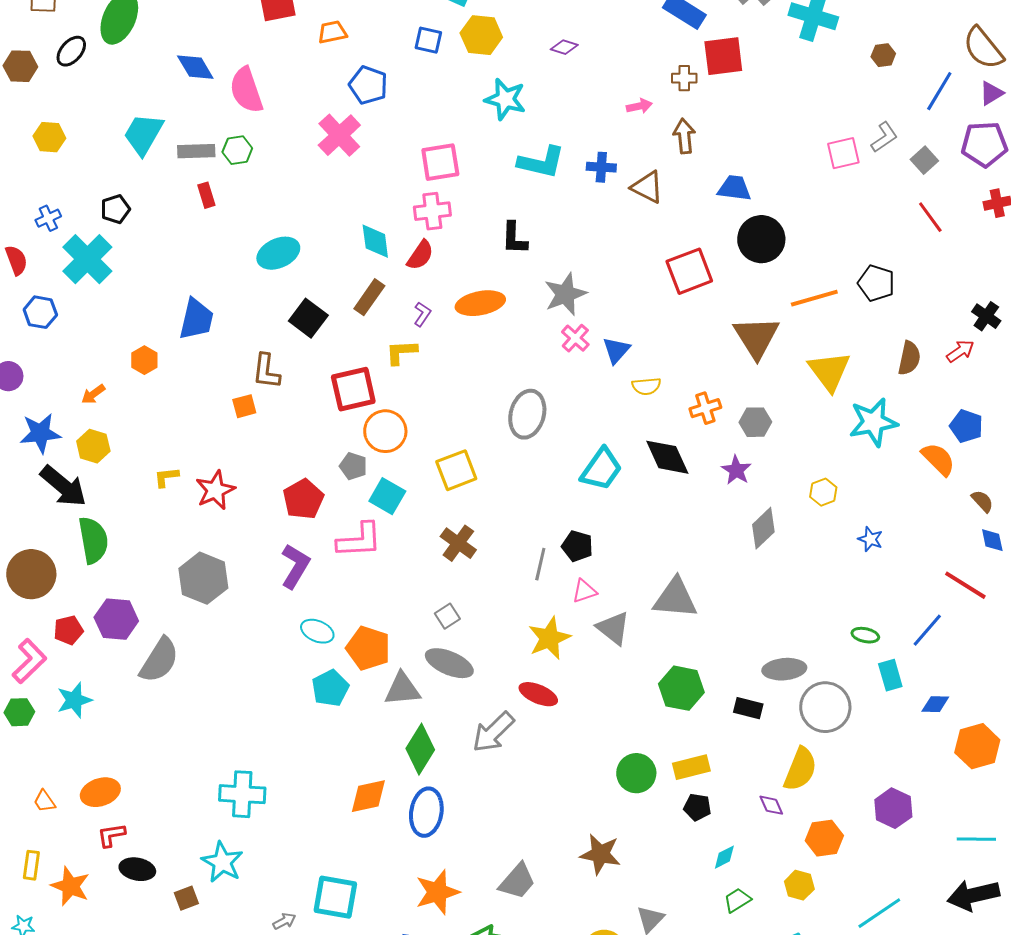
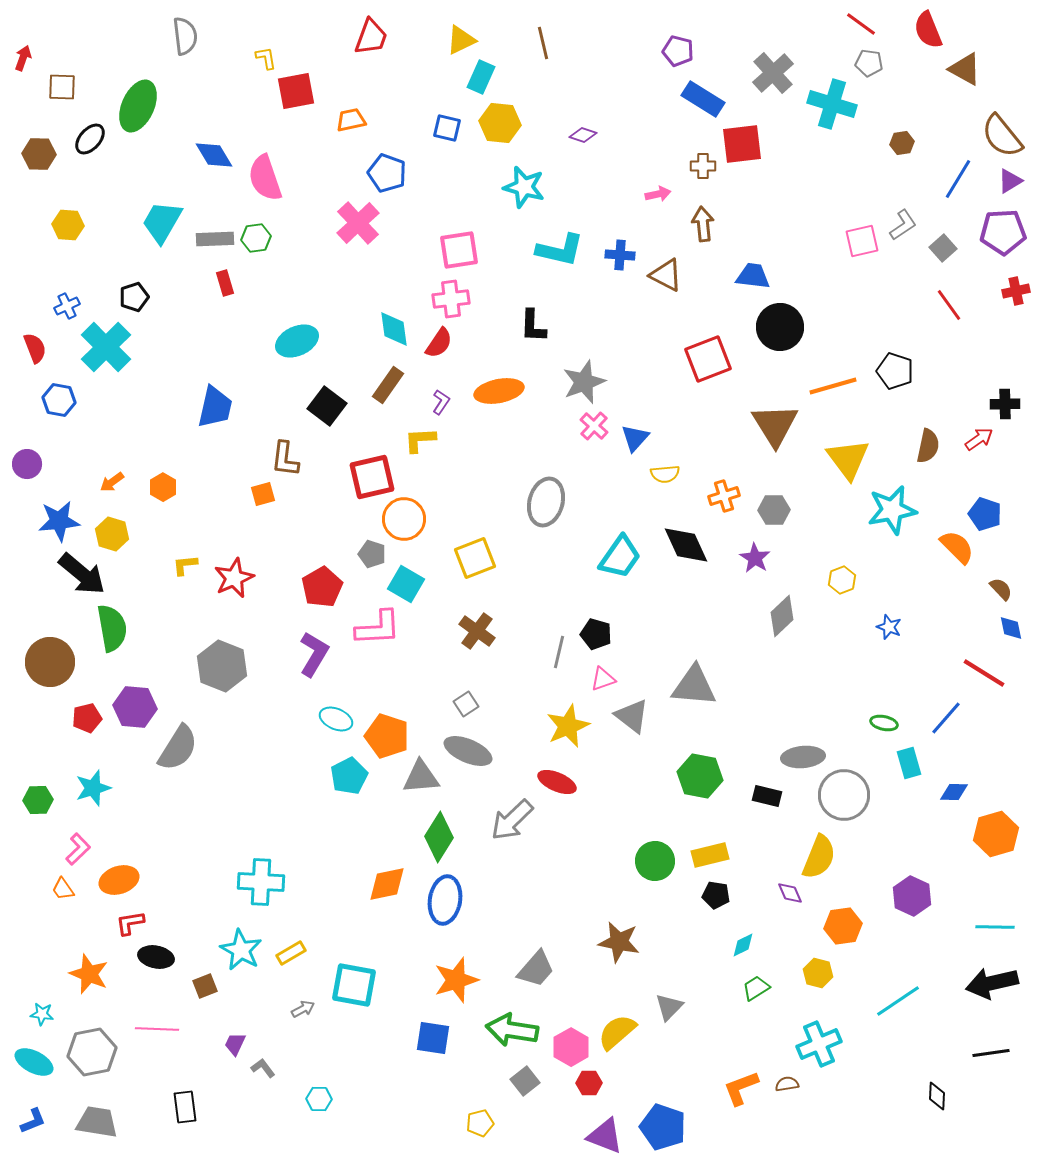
black cross: (986, 316) -> (1005, 404), turned -36
orange hexagon: (144, 360) -> (163, 487), moved
pink L-shape: (29, 661) -> (78, 849), moved, size x0.7
yellow rectangle: (31, 865) -> (291, 953), moved, turned 52

